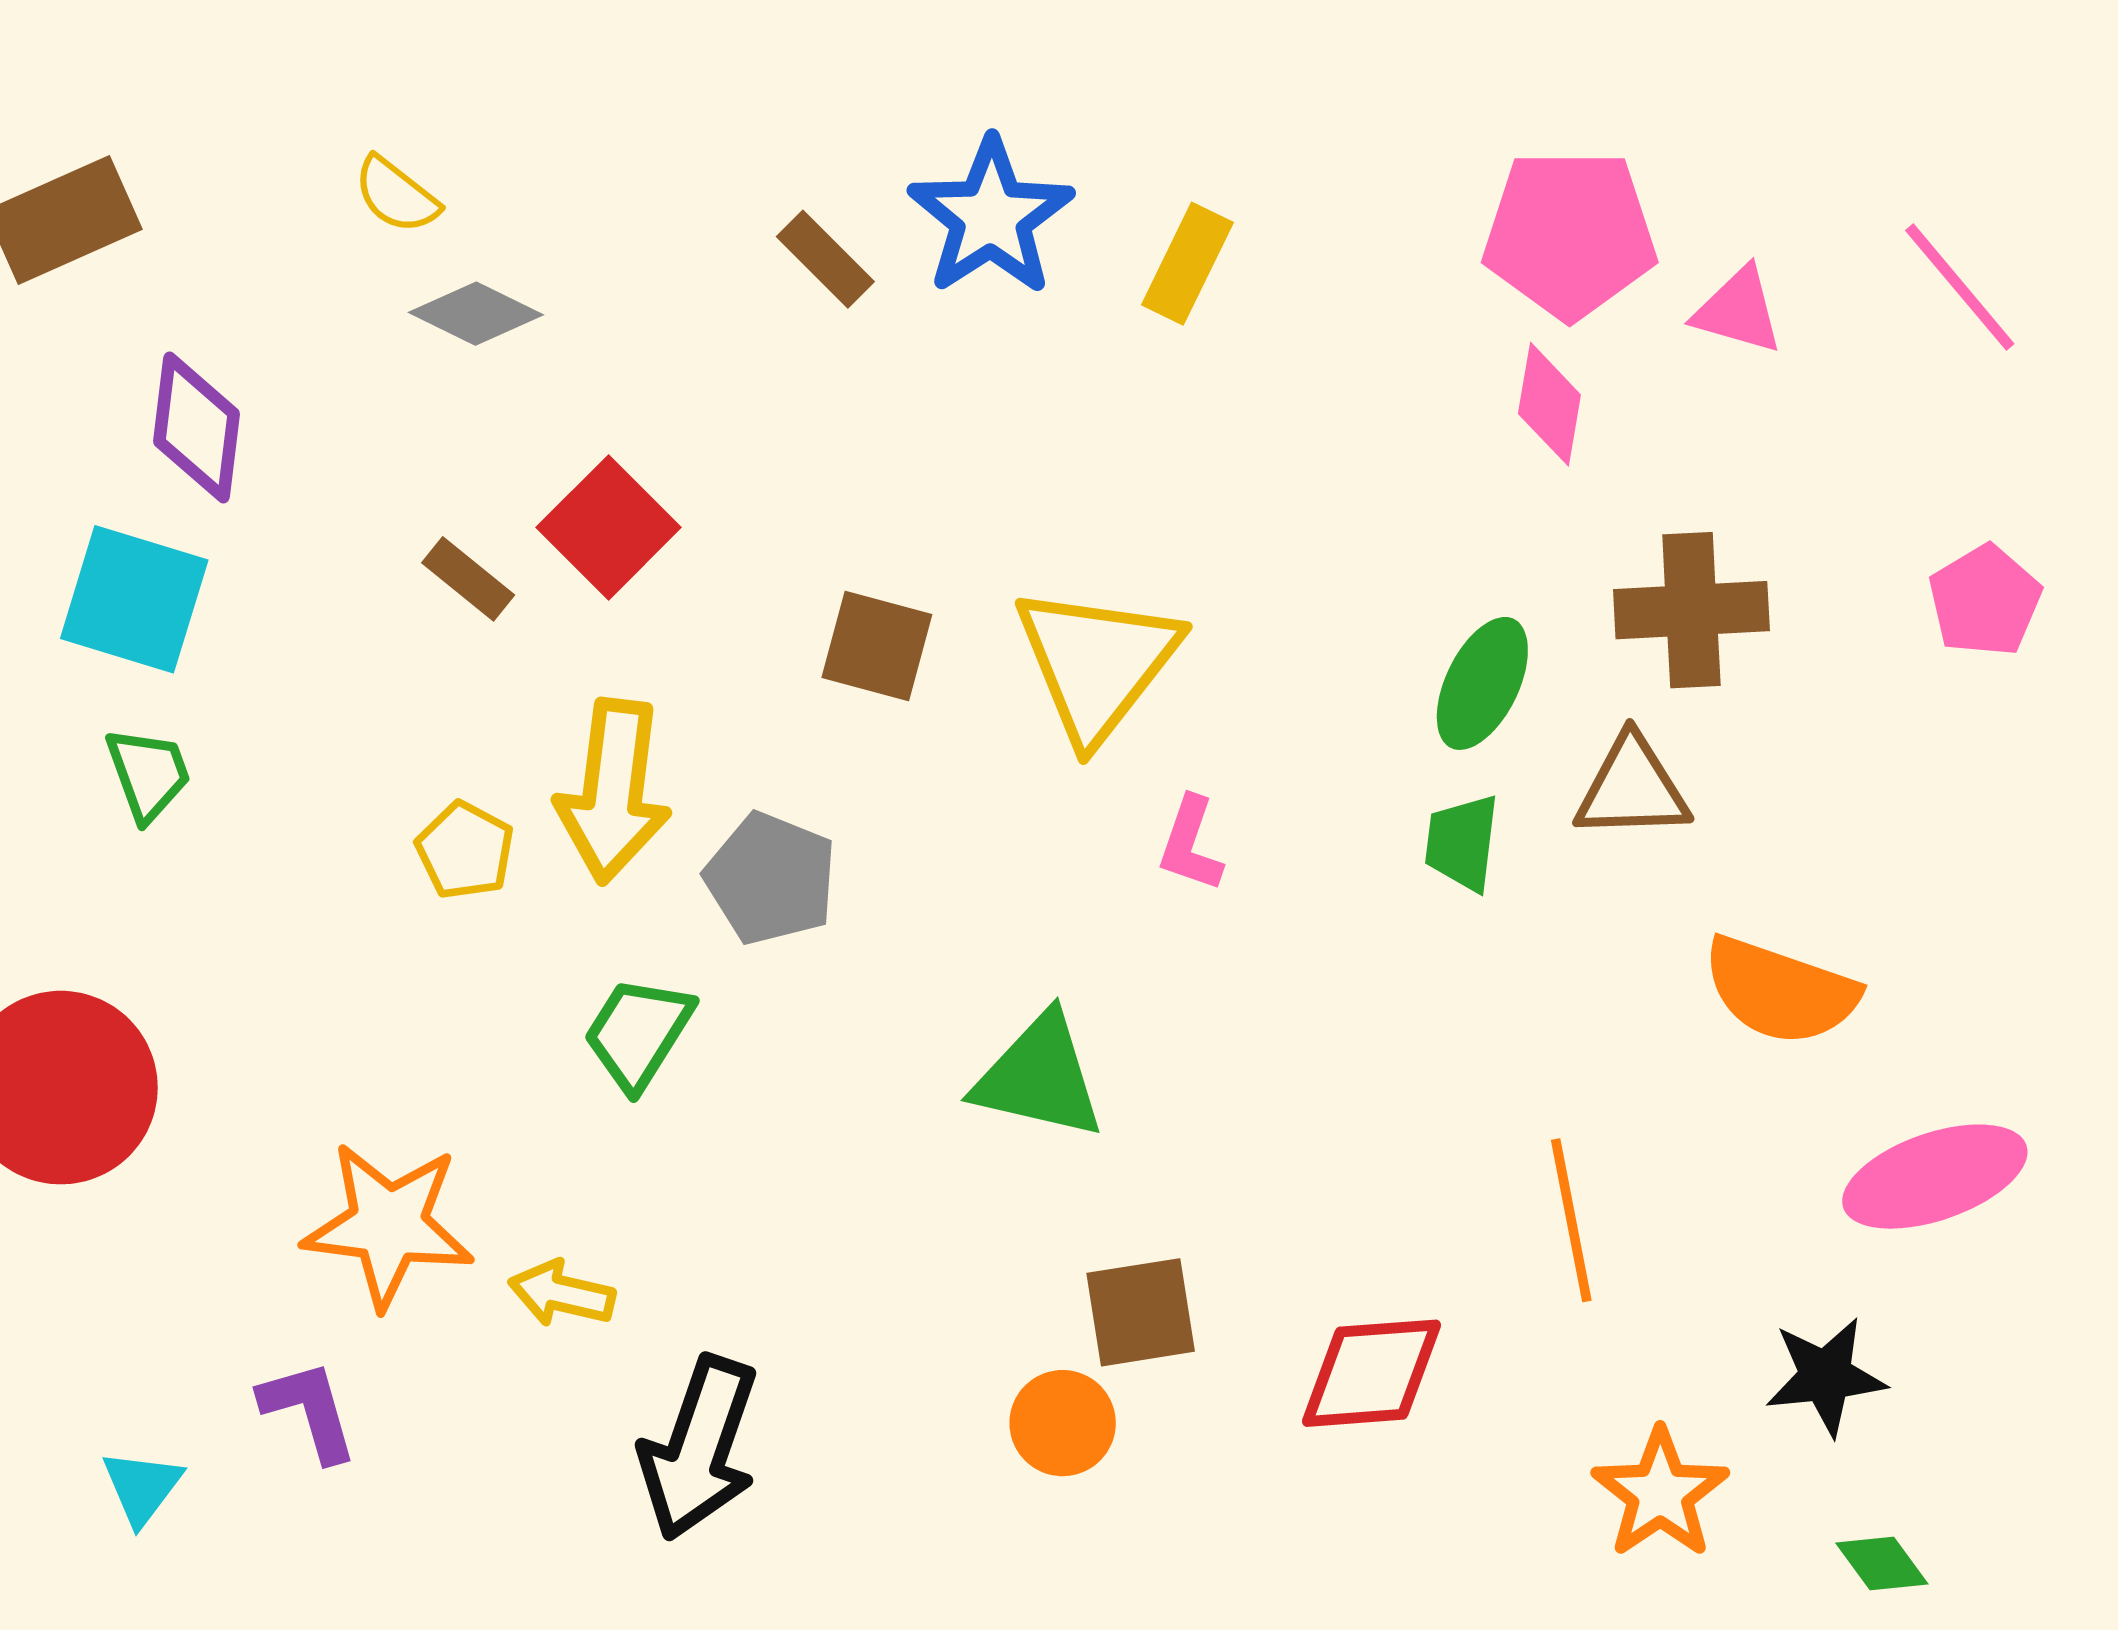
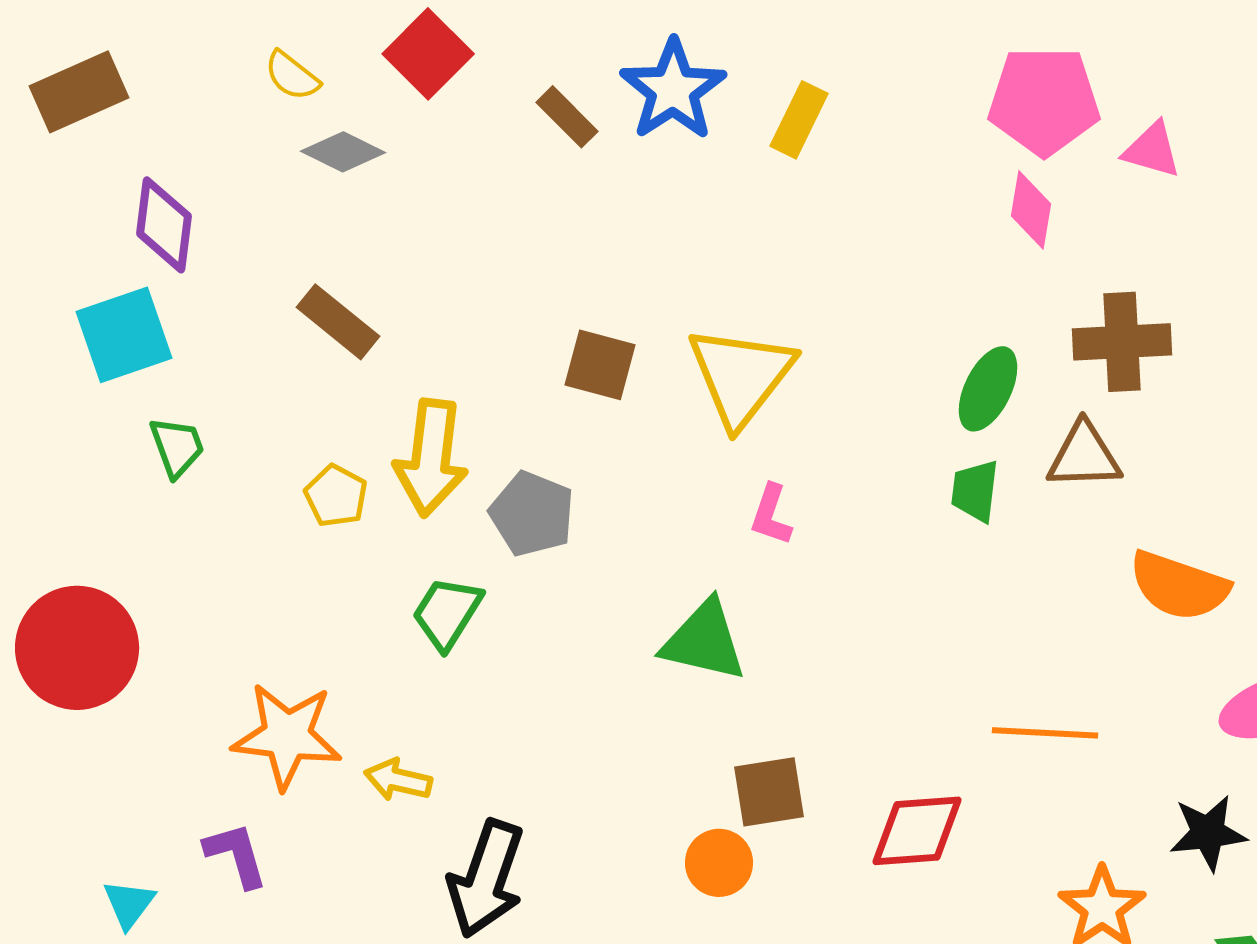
red square: (609, 527) -> (428, 54), moved
brown rectangle: (468, 579) -> (338, 322), size x1.4
cyan square: (134, 599) -> (124, 335), turned -36
green trapezoid: (148, 774) -> (177, 447), moved
pink L-shape: (1191, 844) -> (771, 515), moved
orange line: (1571, 1220) -> (1045, 733), turned -76

